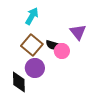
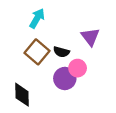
pink circle: (62, 51) -> (78, 68), moved
purple circle: (35, 68) -> (65, 78), moved

